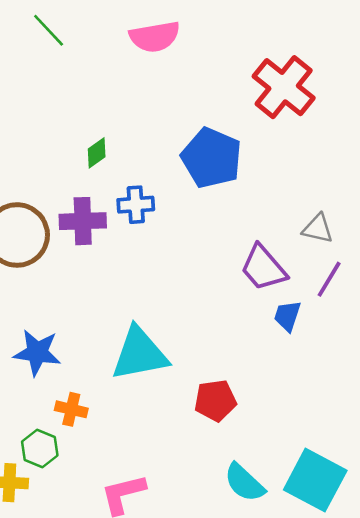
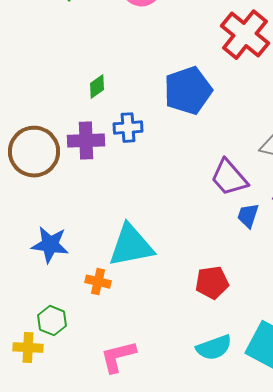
blue pentagon: (212, 158) -> (188, 91), turned 30
red pentagon: (215, 401) -> (212, 283), moved
orange cross: (71, 409) -> (98, 282), moved
cyan semicircle: (244, 483) -> (214, 348), turned -63

